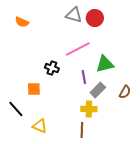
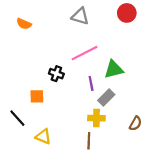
red circle: (95, 18) -> (127, 13), moved
brown semicircle: (125, 92) -> (135, 124), moved

